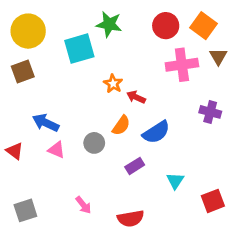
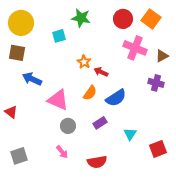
cyan square: (79, 49) -> (59, 36), size x0.6
brown triangle: (218, 57) -> (162, 56), moved, turned 32
pink cross: (182, 65) -> (135, 48), turned 30
brown square: (23, 71) -> (17, 53), turned 30
blue arrow: (46, 123) -> (32, 79), moved
gray circle: (94, 143) -> (68, 126), moved
pink triangle: (56, 150) -> (58, 100), moved, size x1.6

